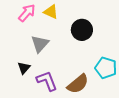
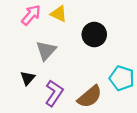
purple L-shape: (47, 81) -> (54, 93), turned 55

